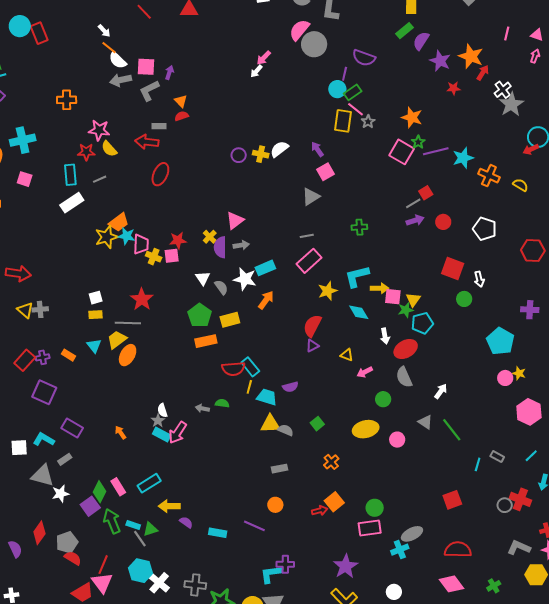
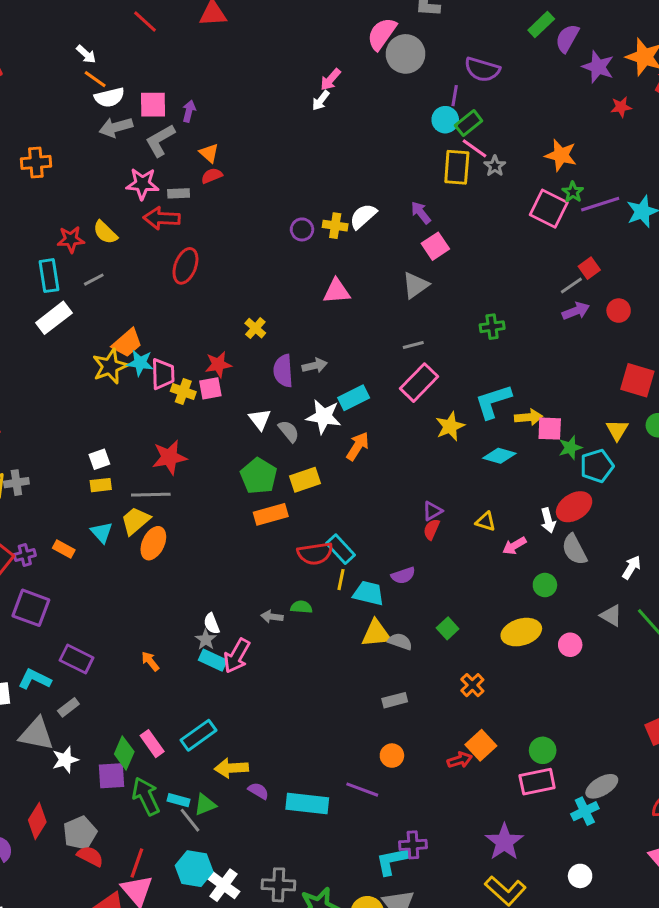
white semicircle: (118, 60) -> (109, 97), turned -54
pink star: (99, 130) -> (142, 184), moved
pink triangle: (235, 220) -> (337, 291), moved, turned 36
yellow cross: (210, 237) -> (255, 328), moved
red star: (142, 299) -> (169, 457), turned 30
yellow triangle: (413, 300) -> (617, 430), moved
cyan diamond: (359, 312) -> (499, 456), turned -40
red semicircle: (312, 326) -> (431, 529), moved, size x0.6
white arrow: (385, 336) -> (548, 520), moved
purple square: (90, 506) -> (111, 776), turned 36
cyan rectangle: (218, 533) -> (307, 804), size x1.5

